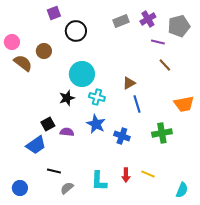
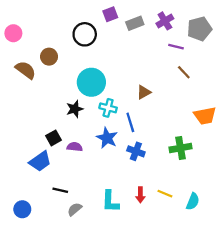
purple square: (54, 13) -> (110, 14), moved
pink circle: (12, 42) -> (13, 33), moved
blue line: (137, 104) -> (130, 122), moved
cyan semicircle: (182, 190) -> (193, 201), moved

